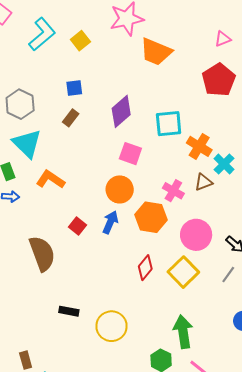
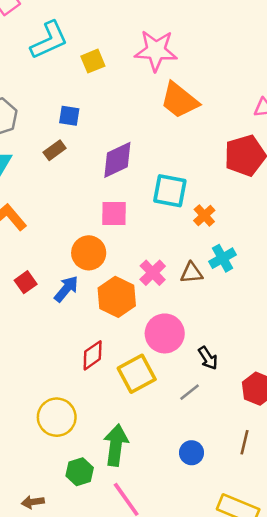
orange cross: (199, 146) -> (204, 215), moved, size x0.7
pink square: (130, 154) -> (114, 214), turned -35
yellow circle: (112, 326) -> (57, 417), moved

